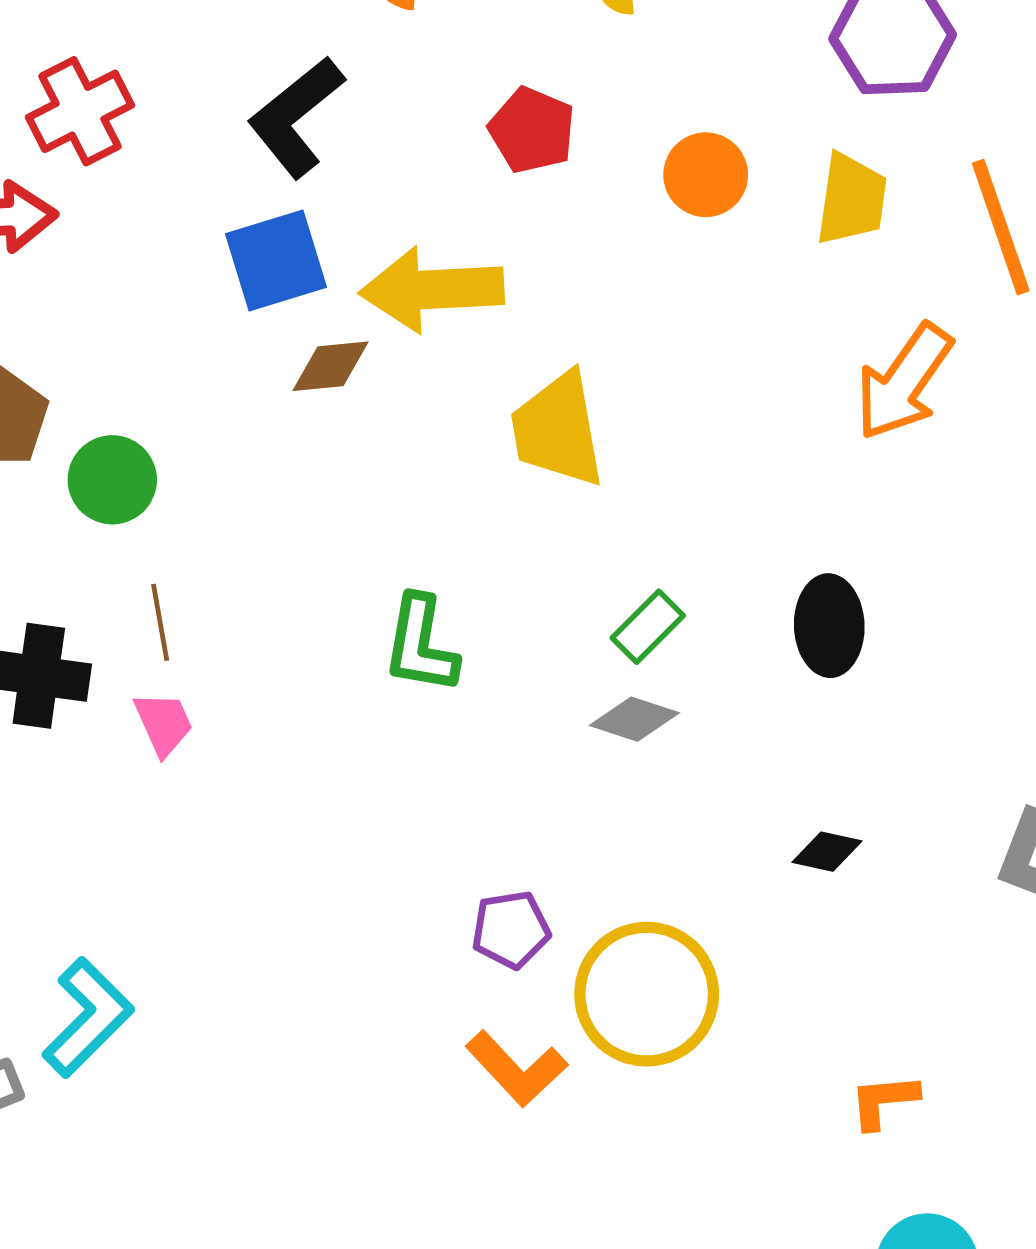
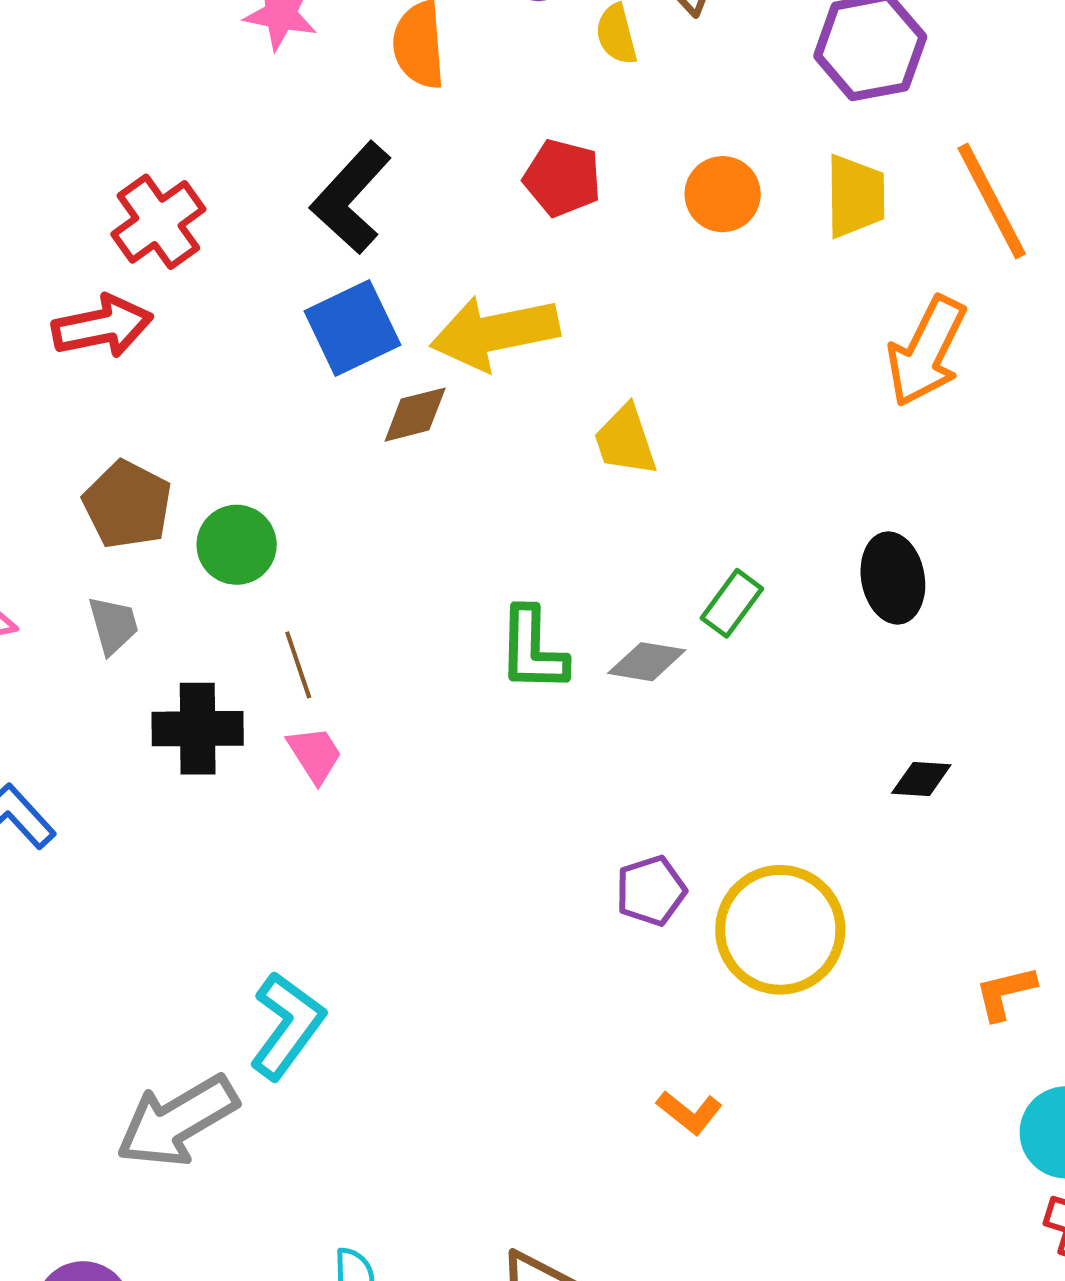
yellow trapezoid: (558, 430) -> (625, 440), size x0.7
gray diamond: (634, 719) -> (647, 662), moved
orange L-shape: (516, 1069) -> (690, 1112), moved, size x0.7

